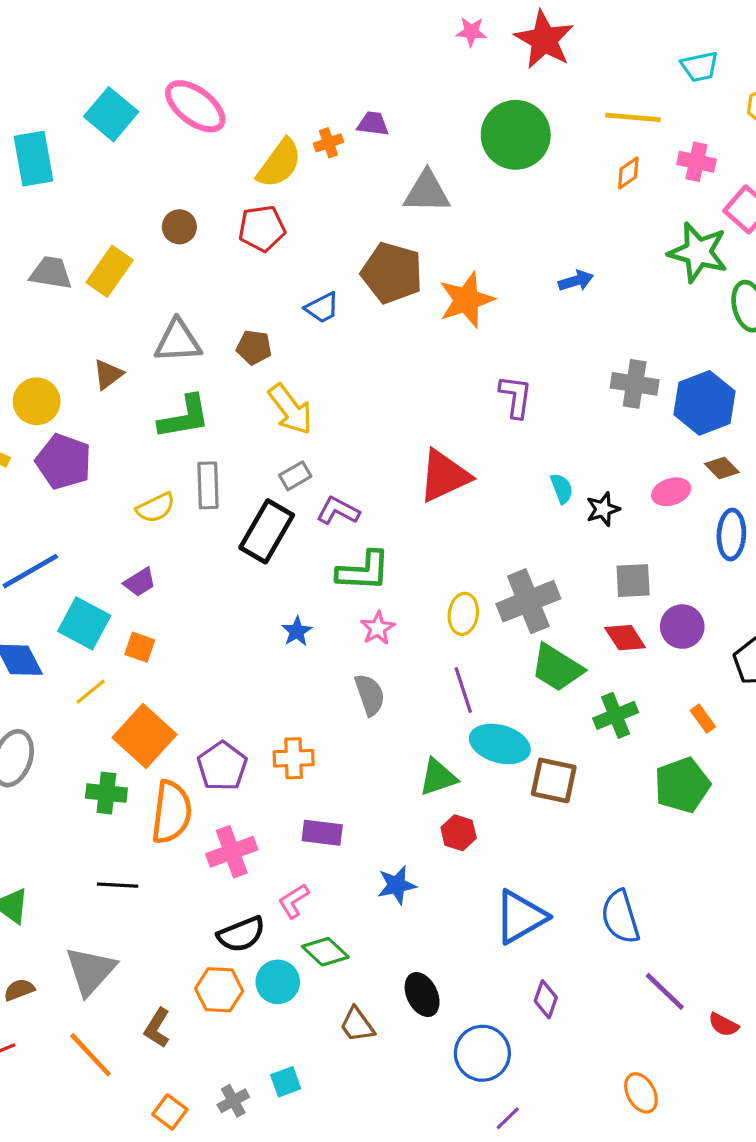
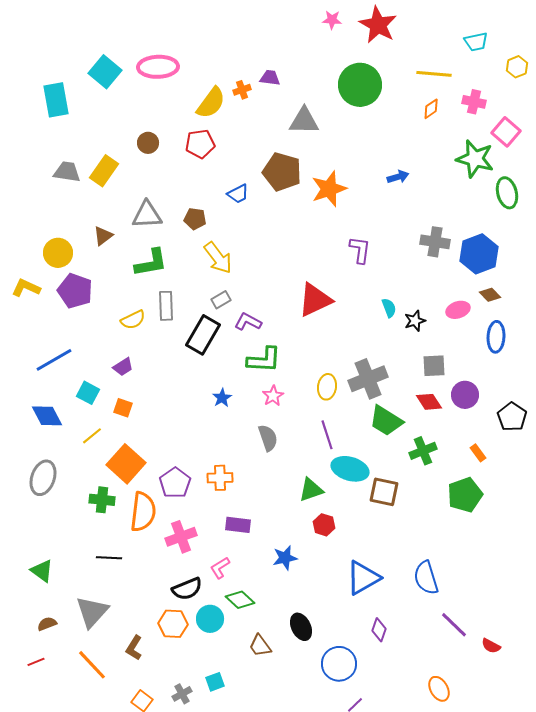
pink ellipse: (195, 106) -> (158, 67), turned -39
cyan square: (84, 623) -> (88, 393), size x0.7

